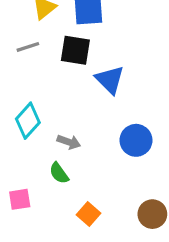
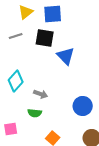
blue circle: (136, 140) -> (83, 106), moved
green semicircle: (59, 173) -> (35, 113), turned -48

